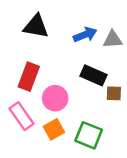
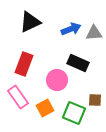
black triangle: (36, 26) -> (30, 22), turned -35
brown square: (114, 93) -> (95, 100), moved
pink circle: (55, 98) -> (57, 80), moved

